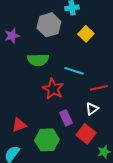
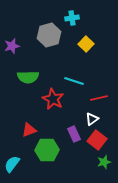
green semicircle: (38, 60) -> (28, 77), moved
purple rectangle: (66, 118) -> (74, 134), moved
red triangle: (19, 125) -> (29, 130), moved
red square: (86, 134) -> (97, 140), moved

